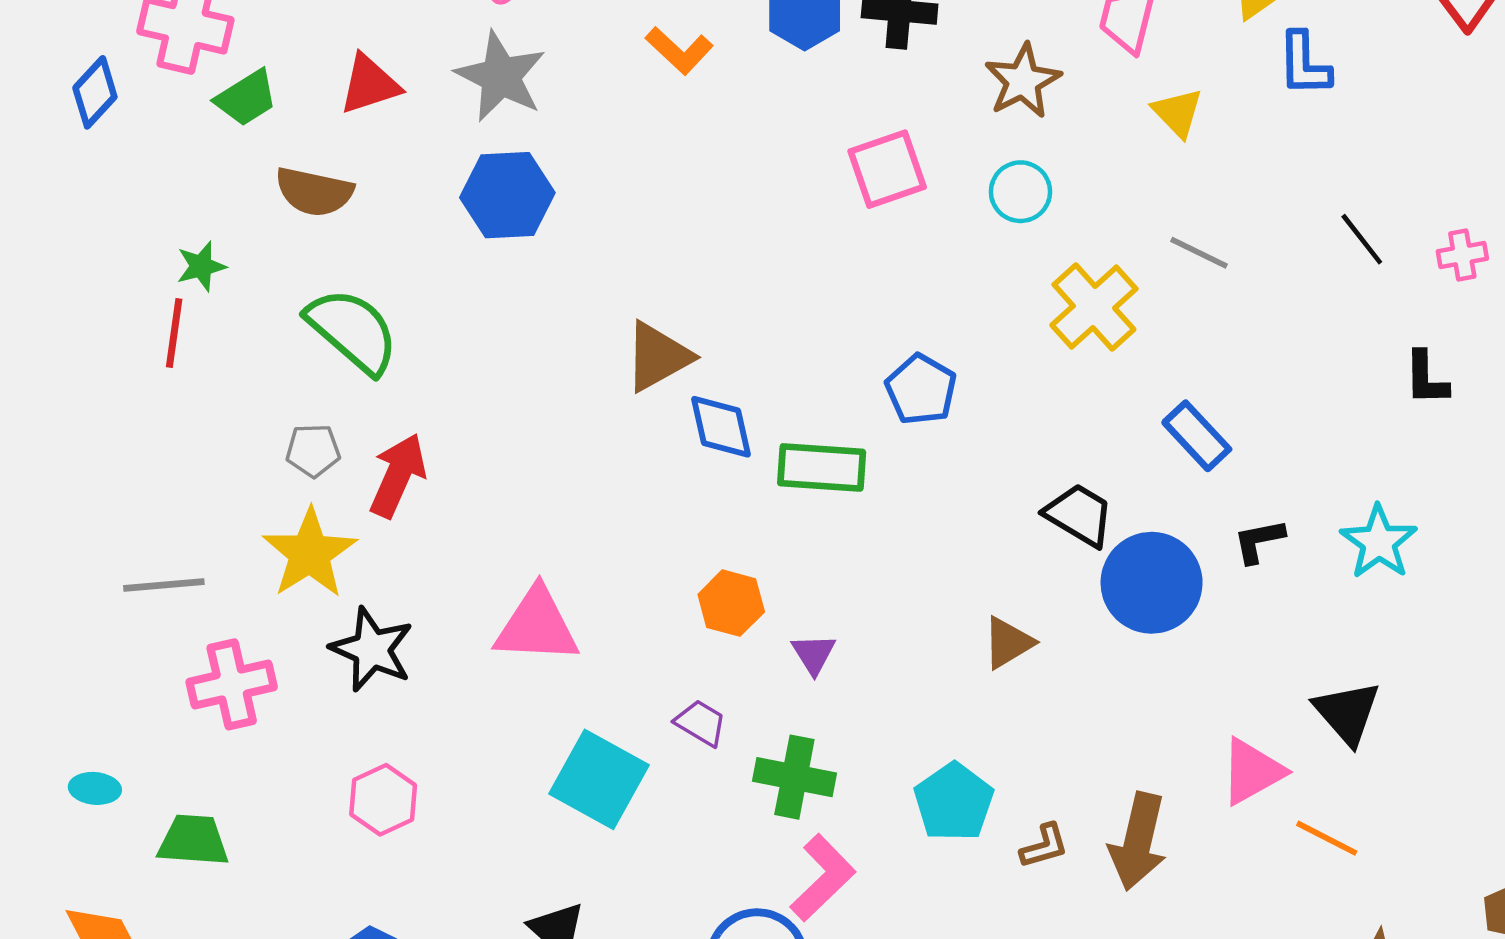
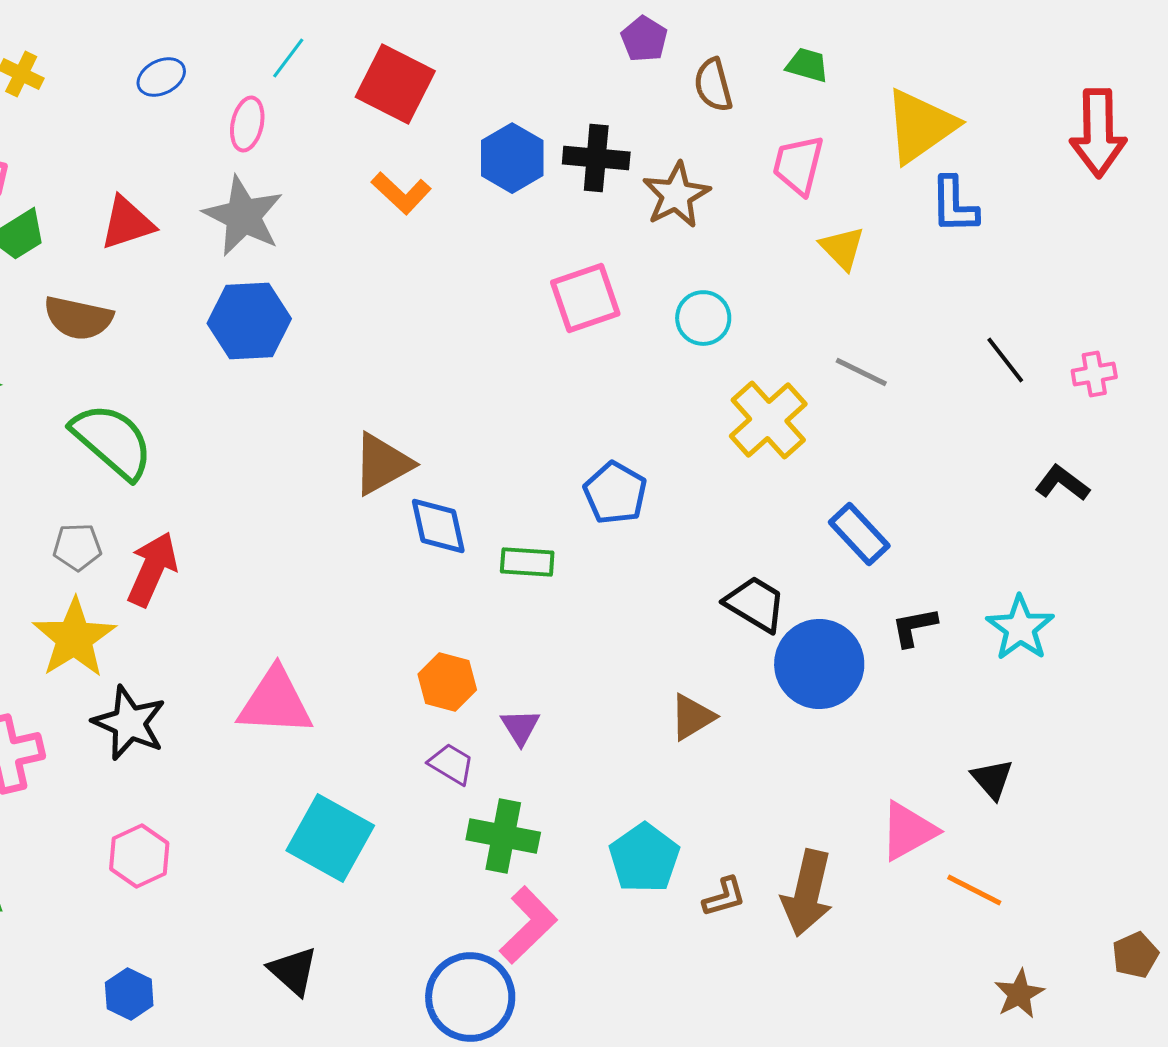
brown star: (1023, 81) -> (676, 195), moved
black L-shape: (1426, 378) -> (1062, 483), turned 128
green rectangle: (822, 467) -> (527, 562), size x0.7
black triangle: (1347, 713) -> (992, 779), size x0.7
purple trapezoid: (701, 723) -> (451, 764), moved

